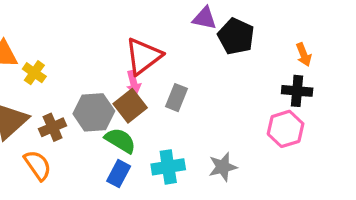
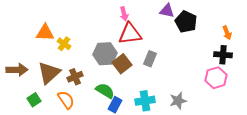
red triangle: (143, 56) -> (130, 34), turned 30
pink arrow: (133, 83) -> (124, 14), moved
gray hexagon: (94, 112) -> (105, 54), moved
green semicircle: (120, 140) -> (105, 91), moved

